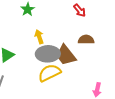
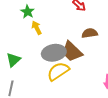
yellow arrow: (39, 37) -> (37, 28), moved

